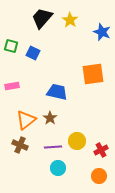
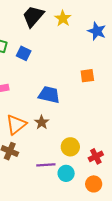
orange square: (93, 74) -> (87, 76), size x0.6
purple line: (53, 147) -> (46, 165), moved
cyan circle: (58, 168) -> (66, 173), moved

